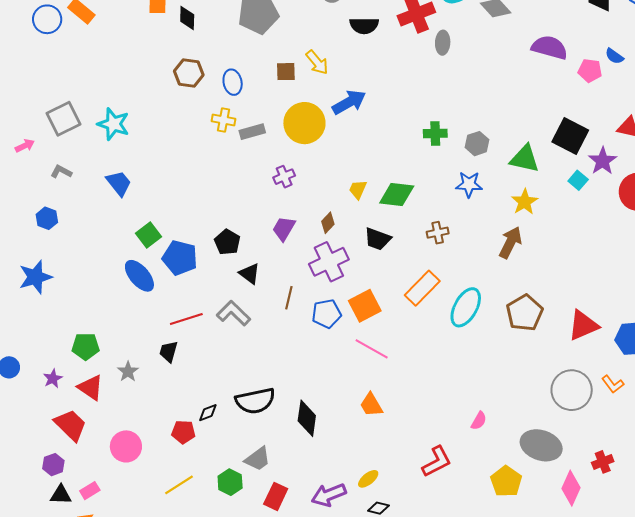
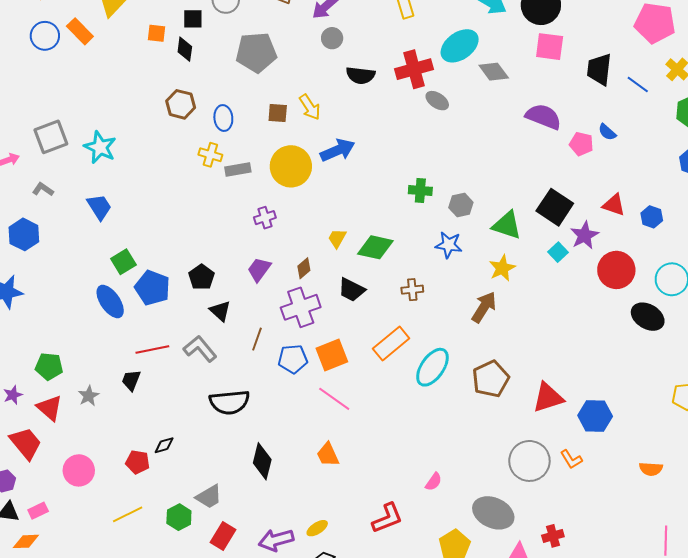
gray ellipse: (443, 43) -> (437, 101), turned -65
blue hexagon: (47, 218) -> (24, 234), size x1.4
black semicircle: (255, 401) -> (229, 402), moved

